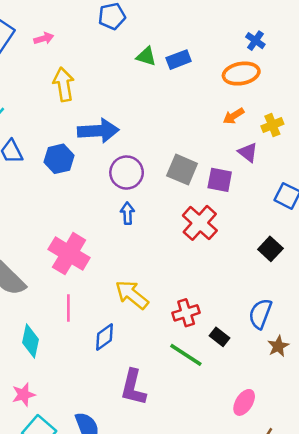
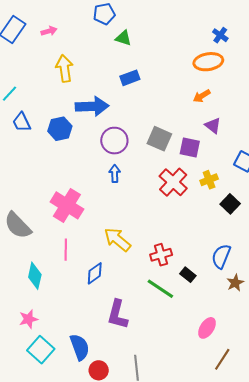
green triangle: (146, 56) -> (123, 38), moved
blue rectangle: (179, 60) -> (130, 78), moved
yellow cross: (272, 125) -> (209, 180), moved

